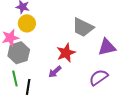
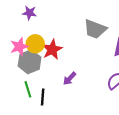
yellow circle: (27, 23) -> (35, 44), moved
red star: (66, 53) -> (52, 49), moved

